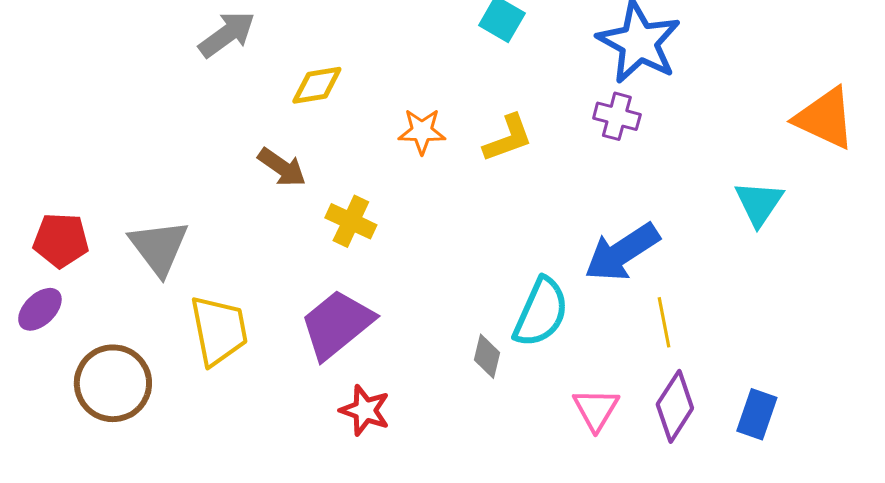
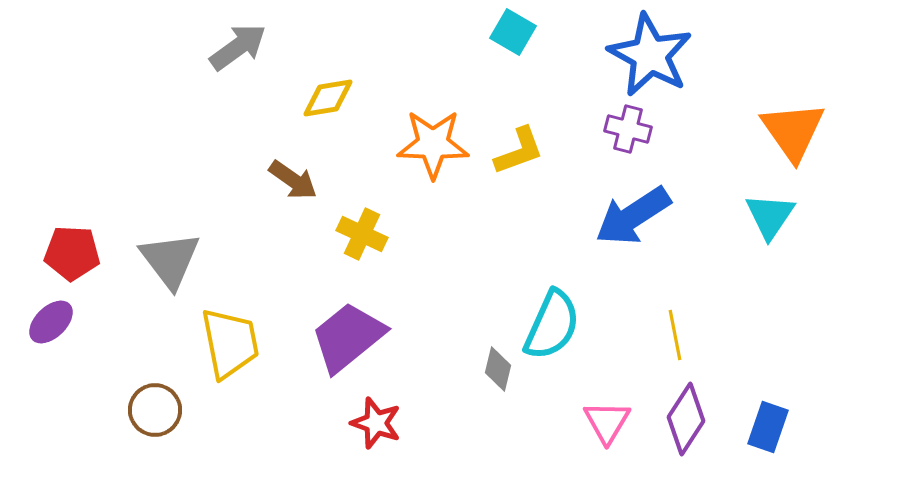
orange triangle: (825, 118) -> (793, 131), moved, turned 30
orange star: (422, 131) -> (433, 144), size x1.5
blue arrow: (622, 252) -> (633, 216), moved
brown circle: (113, 383) -> (155, 410), moved, size x0.7

